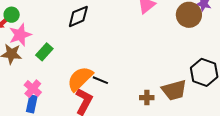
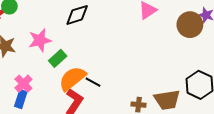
pink star: (20, 35) -> (40, 40), moved
green rectangle: (44, 52) -> (58, 58), moved

